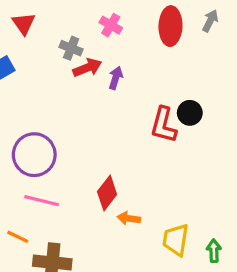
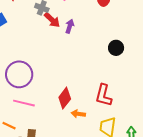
red arrow: (87, 68) -> (52, 20), turned 66
red L-shape: (164, 125) -> (104, 95), moved

